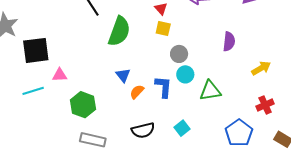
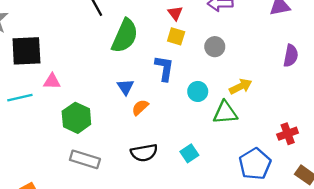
purple semicircle: (229, 42) -> (291, 56), moved
gray circle: (179, 54) -> (215, 47), moved
yellow arrow: (261, 68) -> (241, 86), moved
blue L-shape: (163, 87) -> (164, 68), moved

